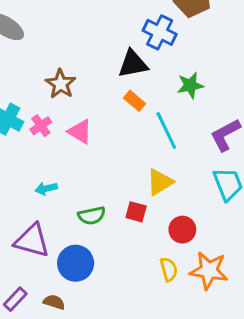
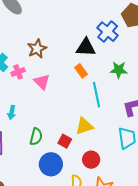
cyan arrow: (46, 189) -> (12, 112), turned -80
green semicircle: (92, 216) -> (36, 137), turned -78
blue circle: (76, 263) -> (51, 164), moved

